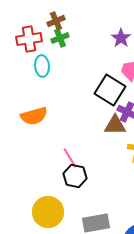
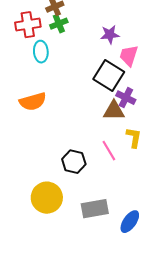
purple star: (121, 38) -> (110, 35), moved, turned 30
pink line: (70, 158) -> (109, 151), moved

